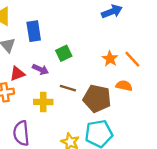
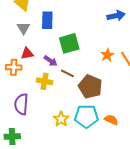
green square: (64, 53) -> (69, 43), size x1.5
purple arrow: (40, 69) -> (51, 61), moved
orange semicircle: (124, 86) -> (111, 120), moved

